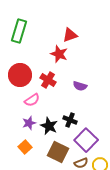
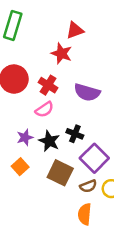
purple semicircle: (80, 86) -> (87, 92), size x1.5
pink semicircle: (32, 100) -> (44, 109), moved

